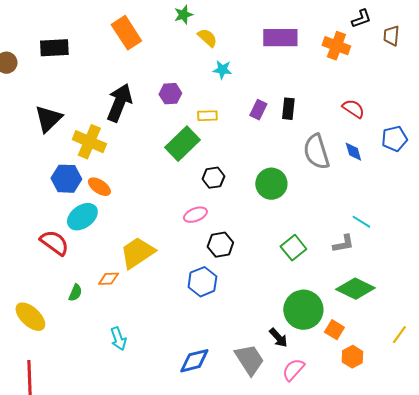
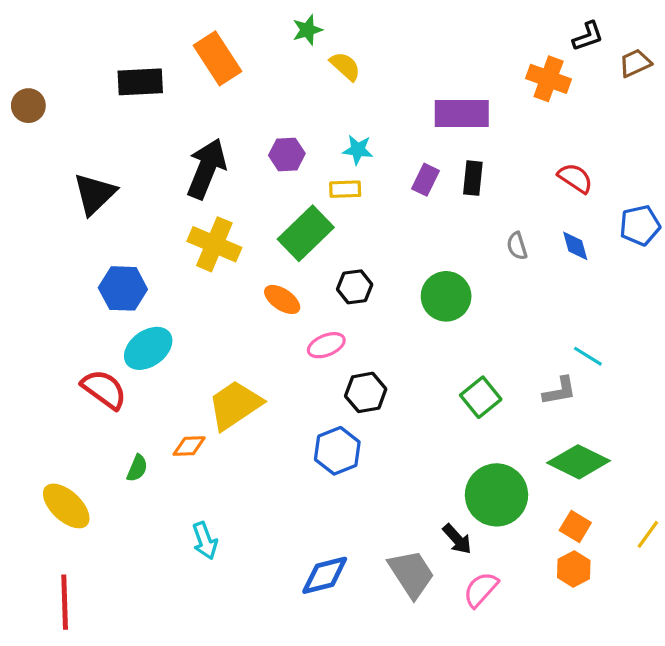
brown trapezoid: (391, 36) -> (635, 63), turned 60
purple rectangle: (280, 38) -> (462, 113), moved
black rectangle: (54, 48) -> (140, 82), moved
cyan star: (222, 70) -> (358, 150), moved
yellow cross: (89, 142) -> (214, 244), moved
gray semicircle: (316, 152) -> (517, 246), size x0.5
orange ellipse: (99, 187) -> (282, 299), moved
orange square: (334, 330) -> (575, 526), moved

